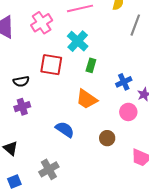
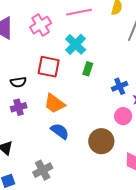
orange trapezoid: (87, 99) -> (54, 103), moved
brown circle: (107, 138) -> (101, 141), size x1.6

